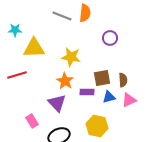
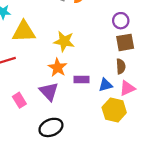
purple circle: (110, 38) -> (121, 21), moved
brown square: (102, 78) -> (125, 42), moved
pink rectangle: (32, 121) -> (19, 100), moved
yellow hexagon: (97, 126) -> (114, 110), moved

